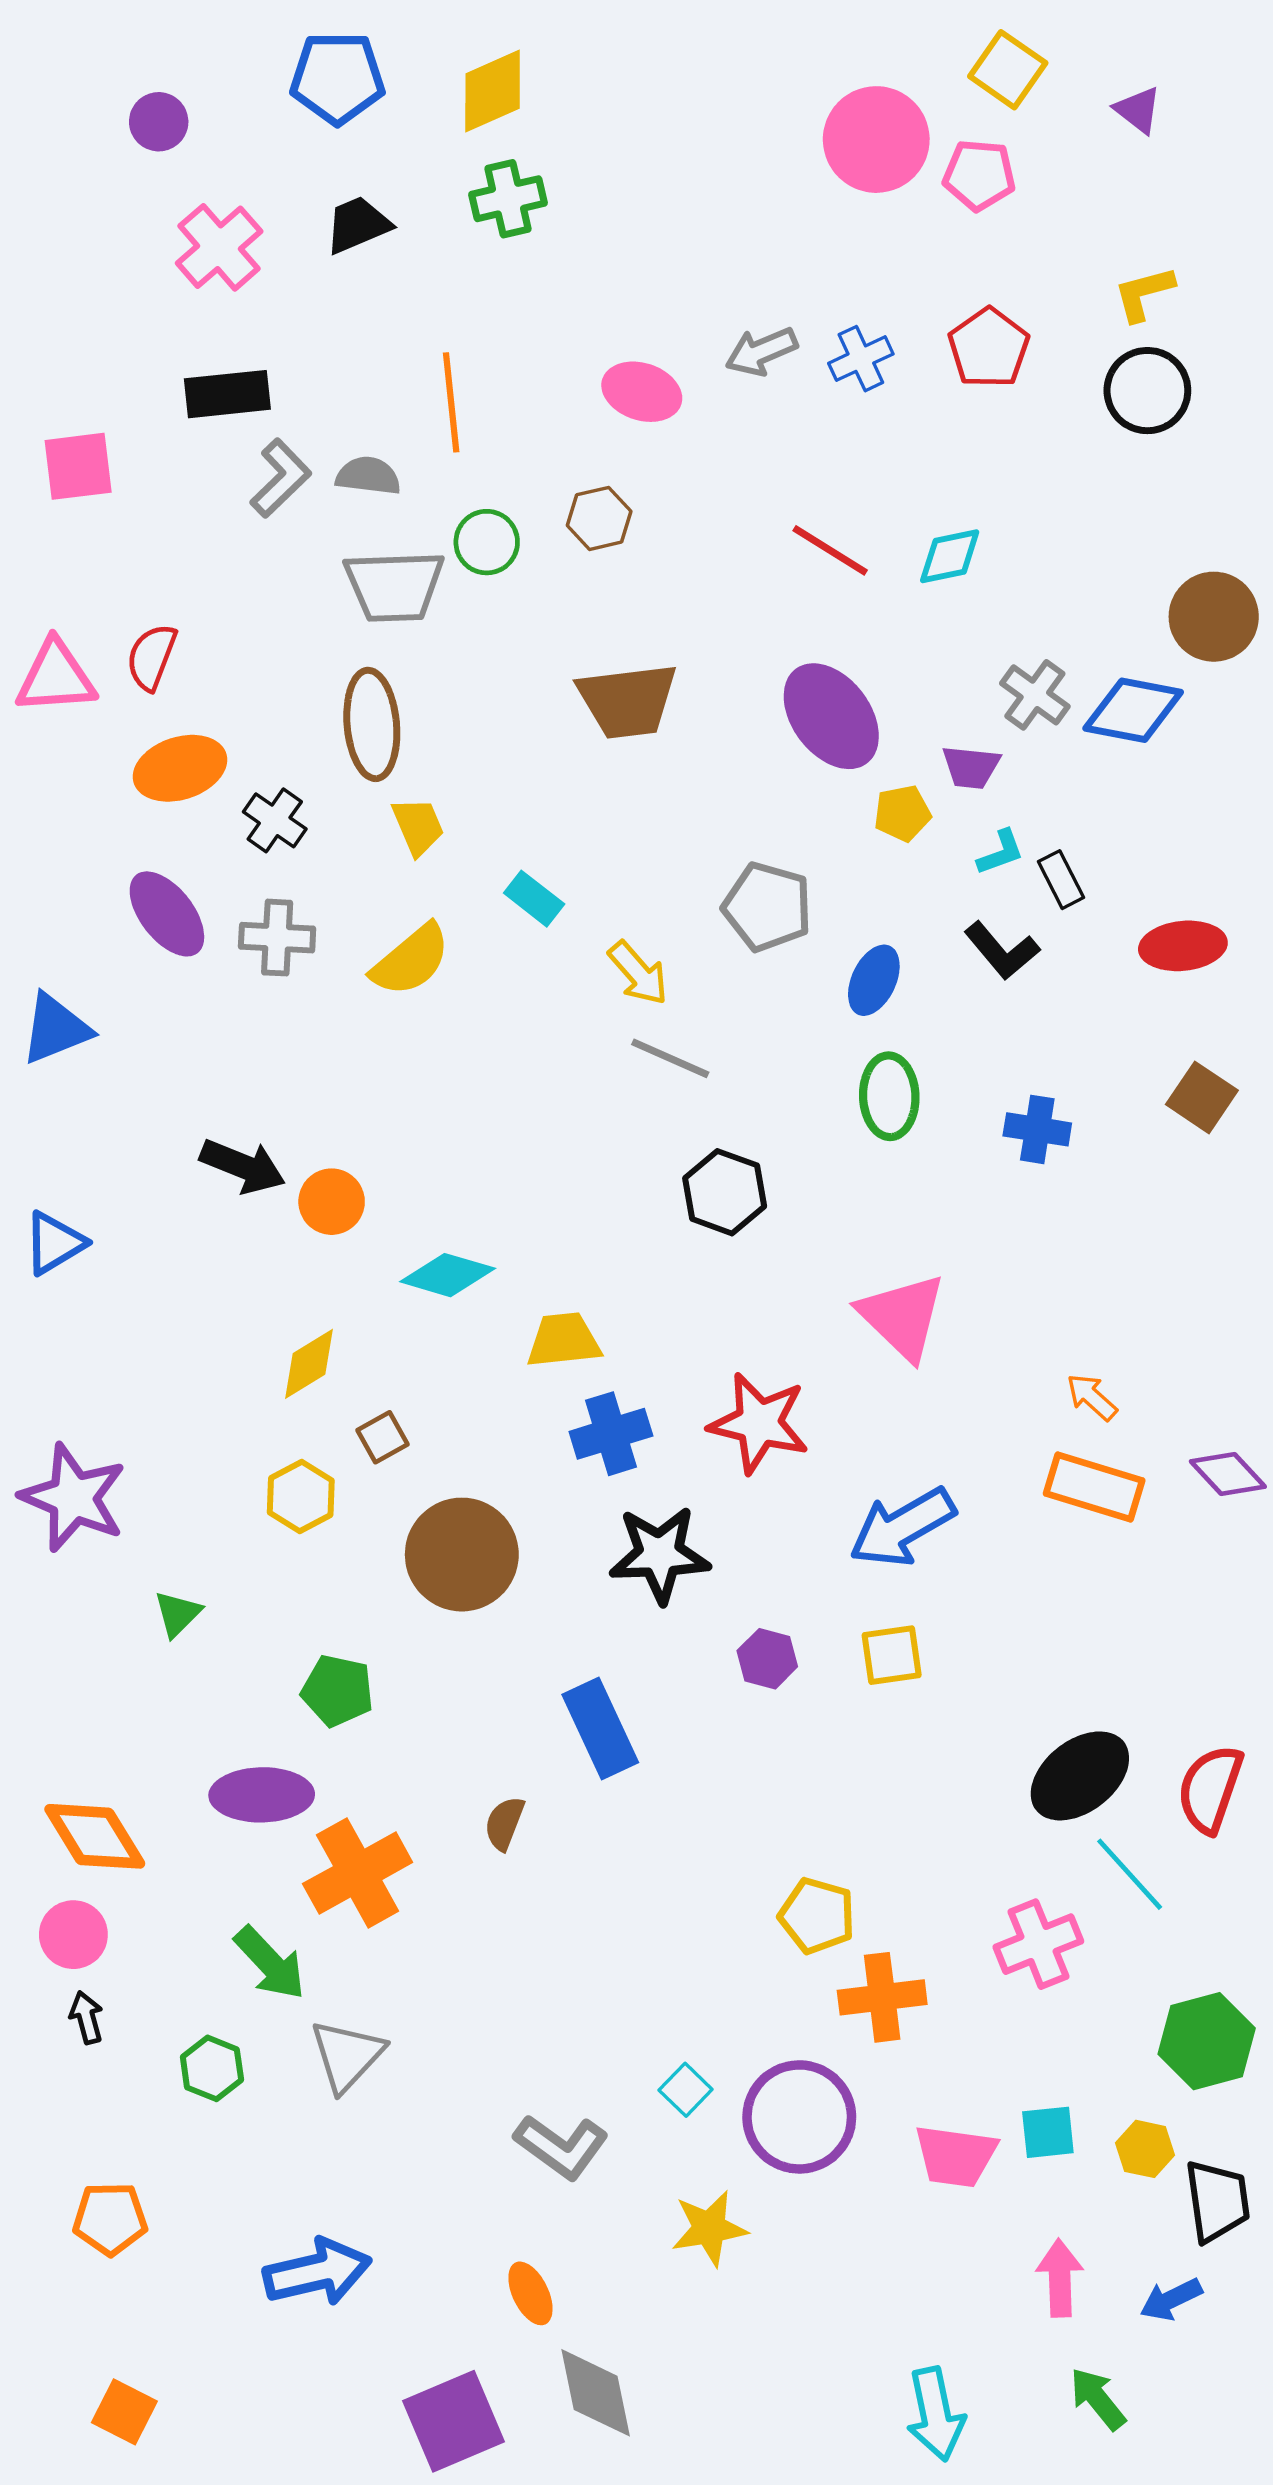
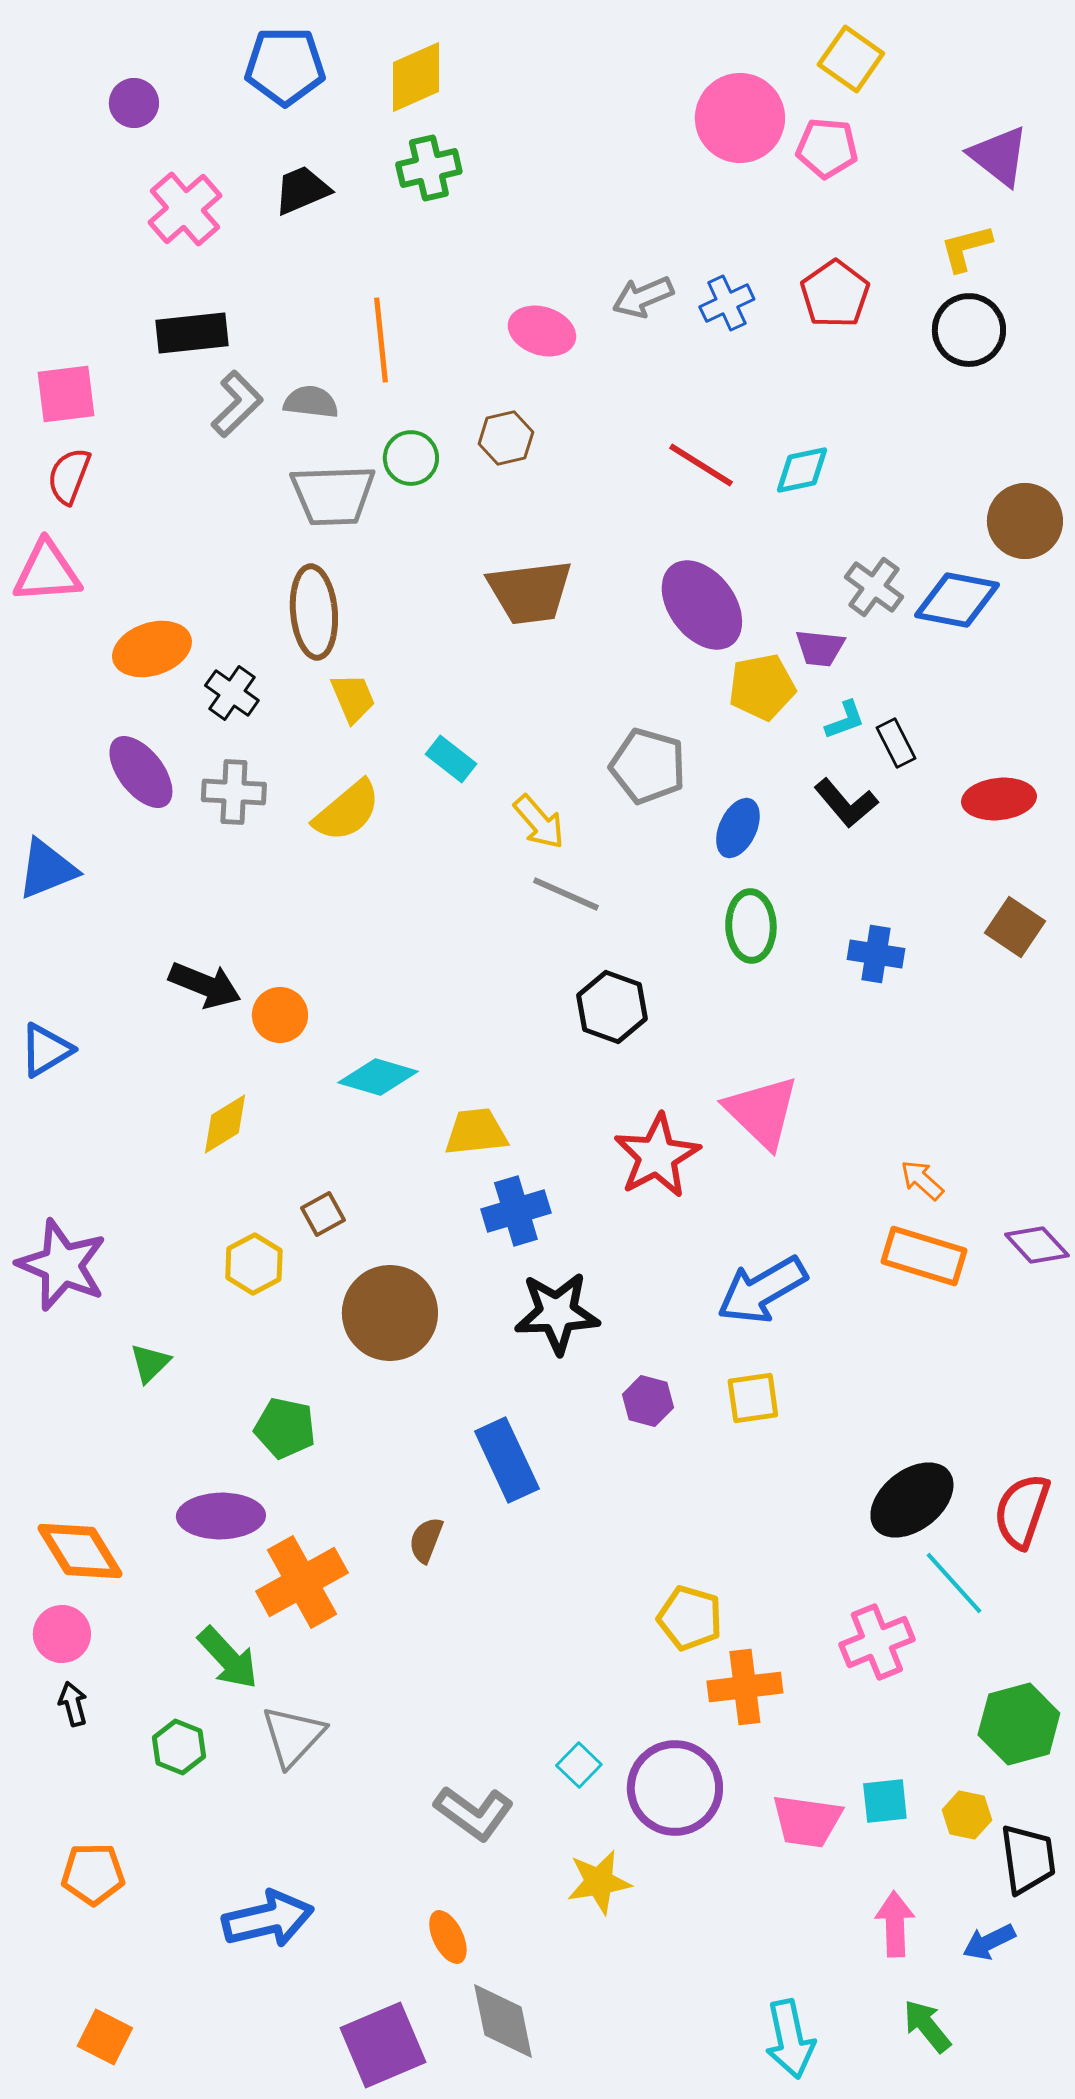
purple triangle: (1138, 110) -> (999, 156), moved, size x1.5
red semicircle: (152, 657) -> (69, 476), moved
yellow pentagon: (902, 813) -> (762, 687), size x1.4
yellow diamond: (309, 1364) -> (225, 1124), moved
red star: (759, 1423) -> (657, 1156), moved, turned 30

